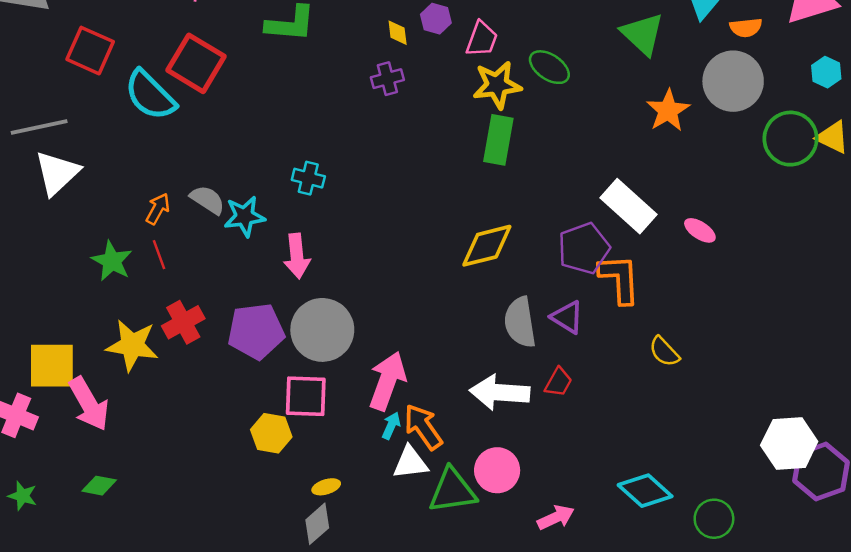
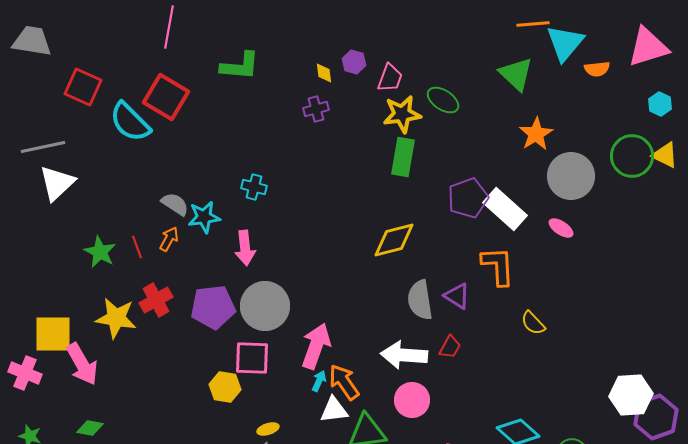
gray circle: (733, 81) -> (571, 176), moved
orange arrow: (158, 209) -> (169, 239), moved
purple pentagon: (584, 248) -> (468, 198), moved
pink circle: (497, 470) -> (412, 400), moved

